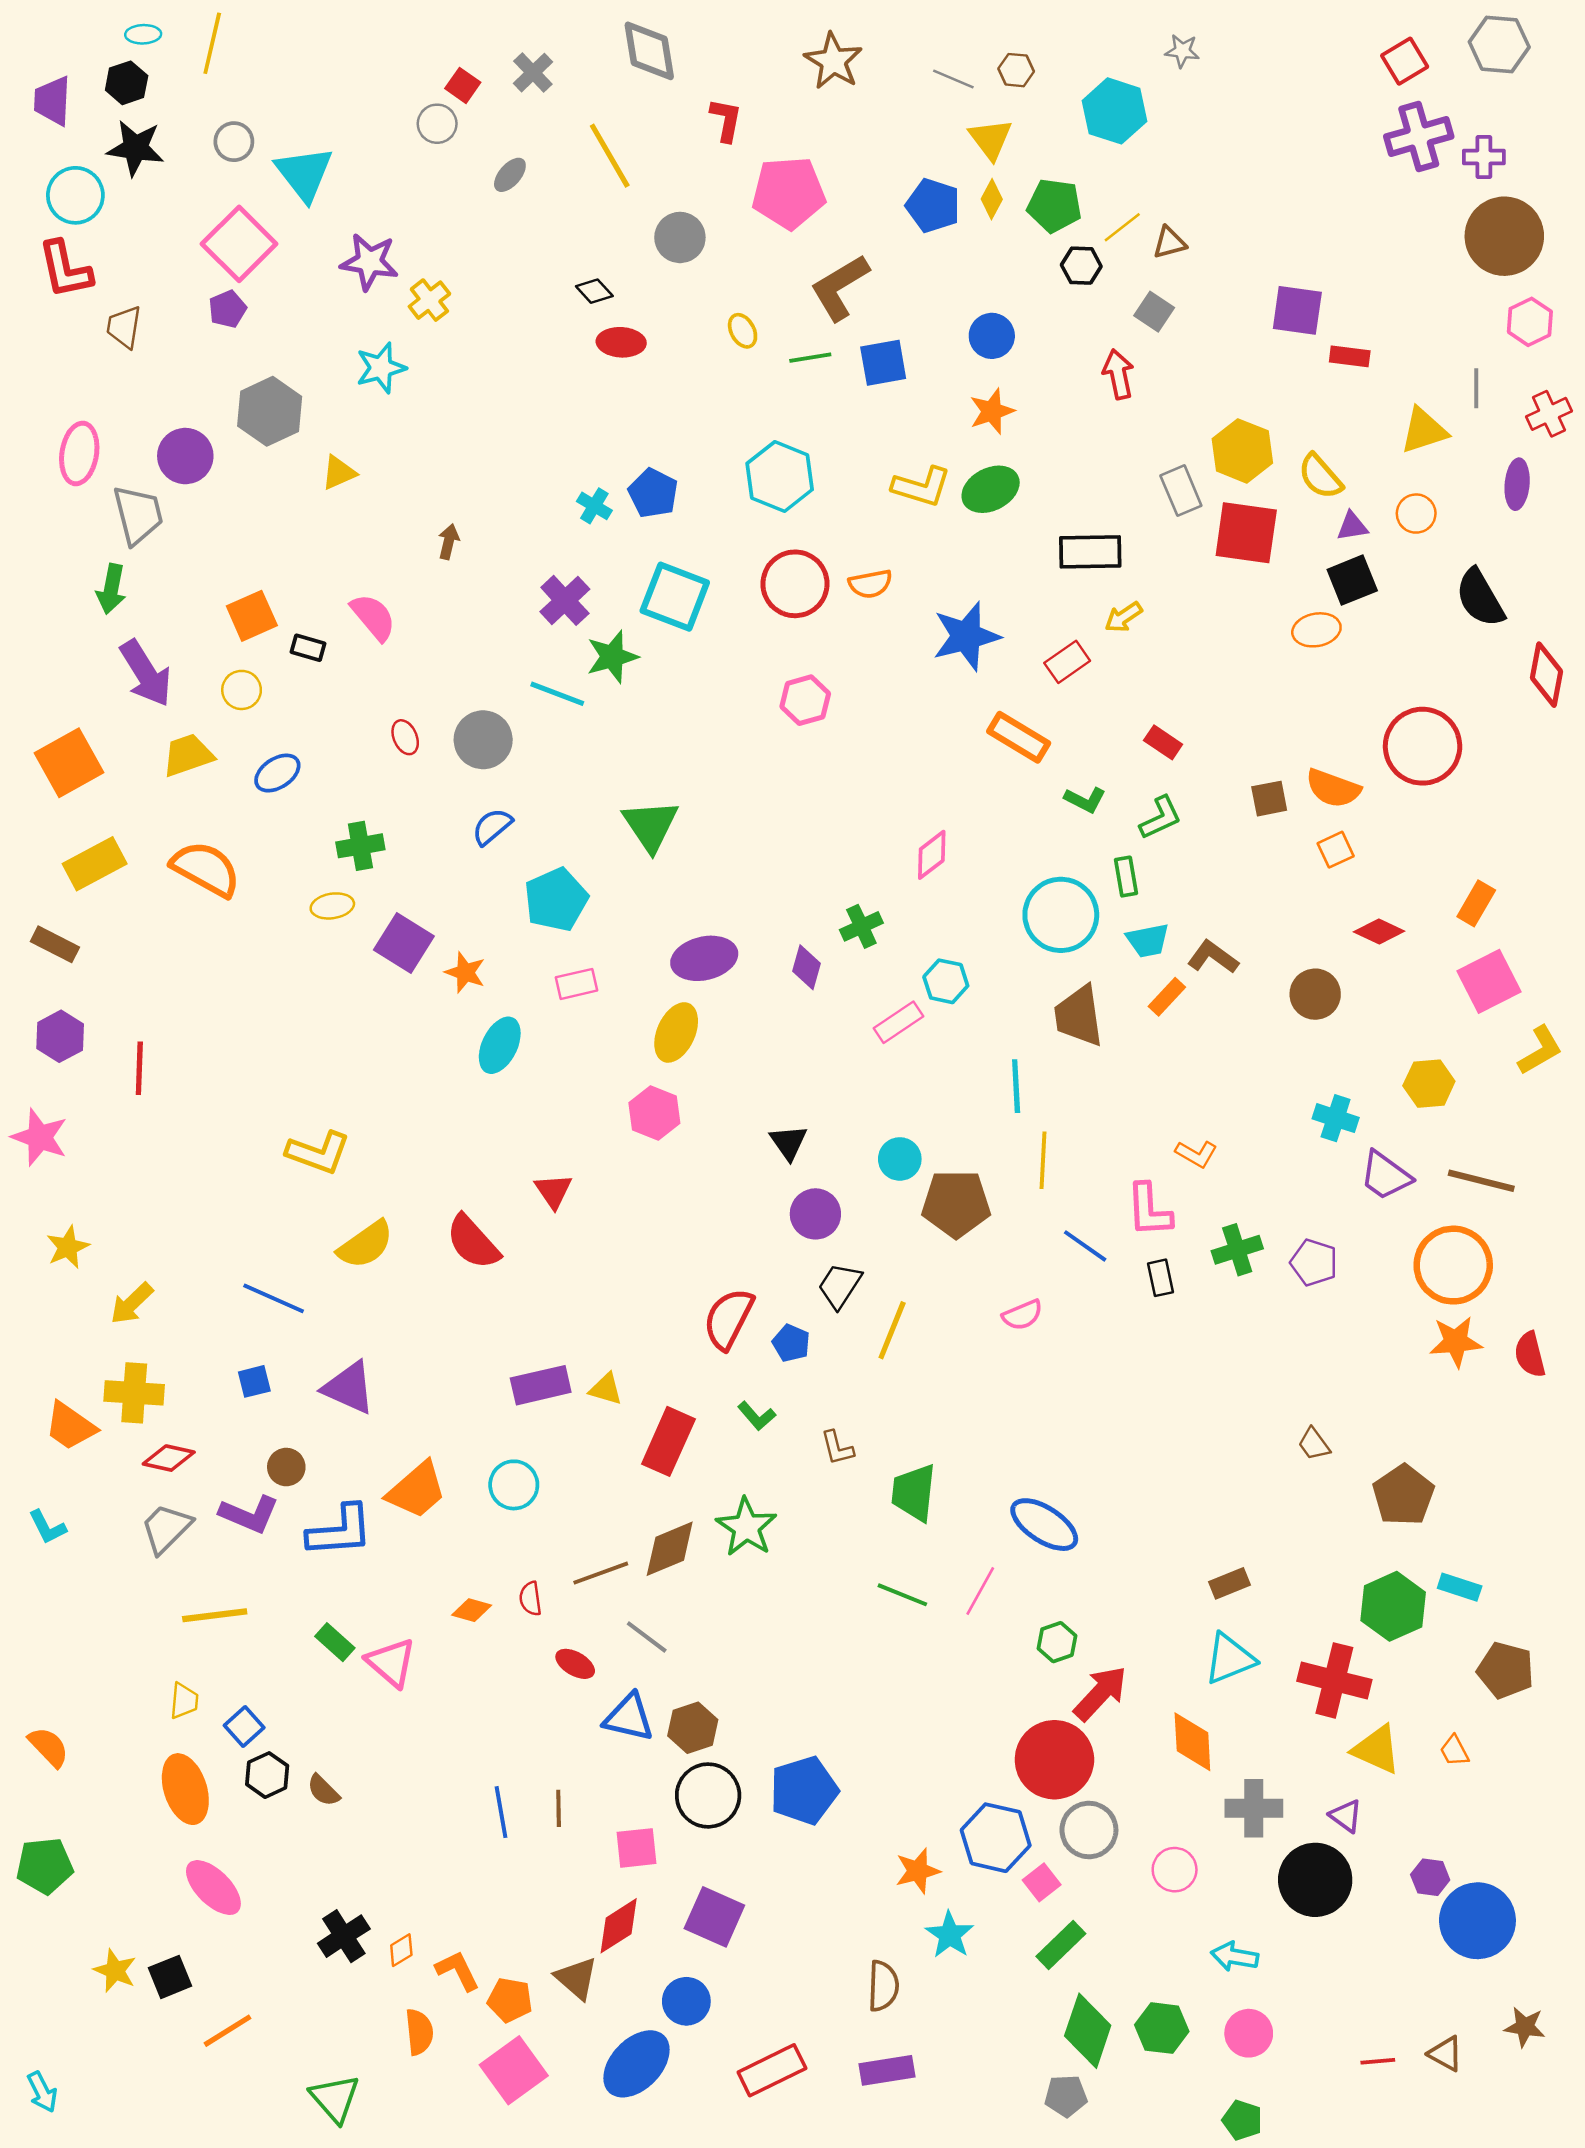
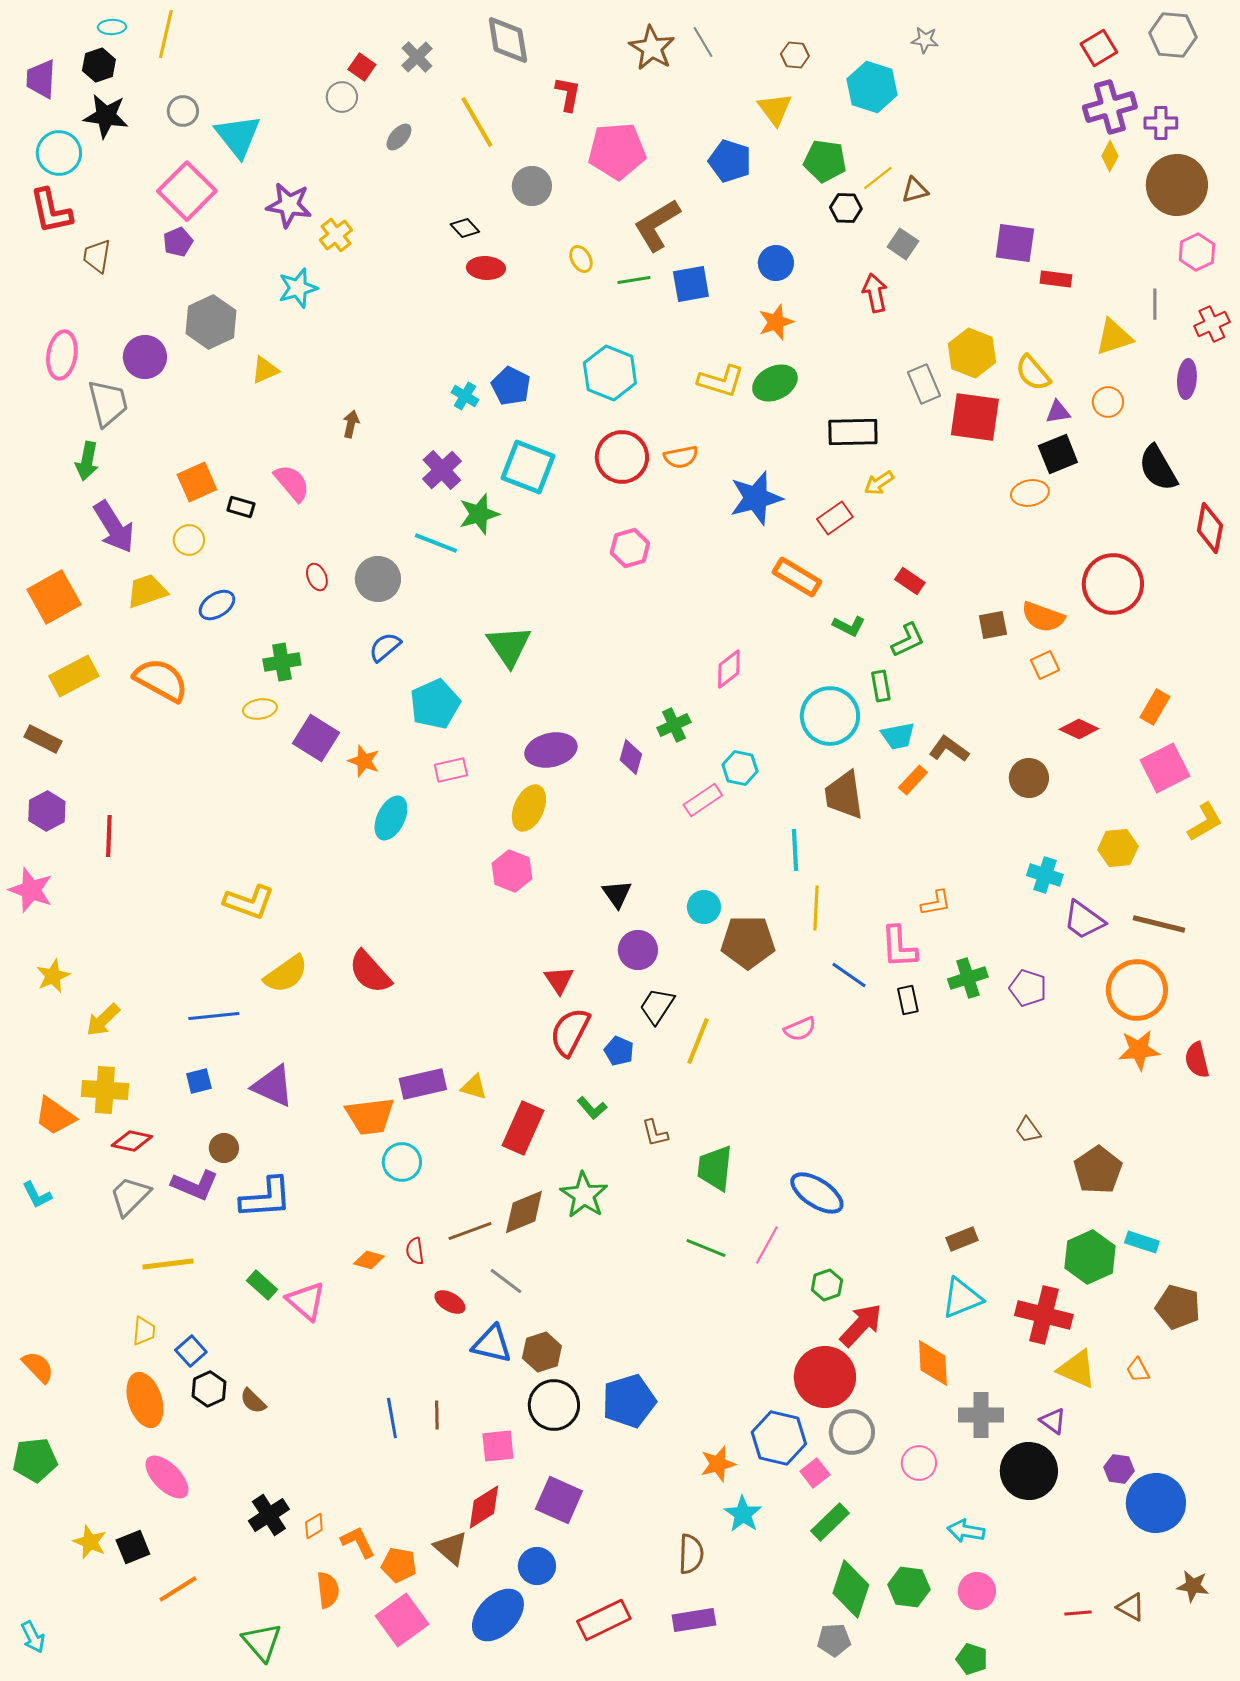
gray line: (953, 79) -> (703, 42), moved, turned 36
yellow diamond: (992, 199) -> (1110, 156), moved
orange L-shape: (1196, 1154) -> (936, 903), turned -40
red triangle: (553, 1191) -> (559, 980), moved
blue line: (274, 1298) -> (214, 1016), turned -30
orange trapezoid: (417, 1490) -> (370, 1116), moved, turned 34

